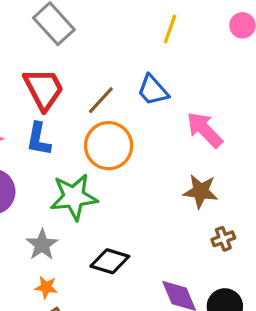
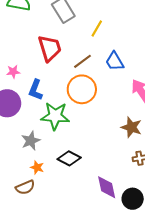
yellow line: (170, 29) -> (97, 29), moved
blue L-shape: (39, 139) -> (36, 90), moved
orange star: (46, 287) -> (37, 167), moved

